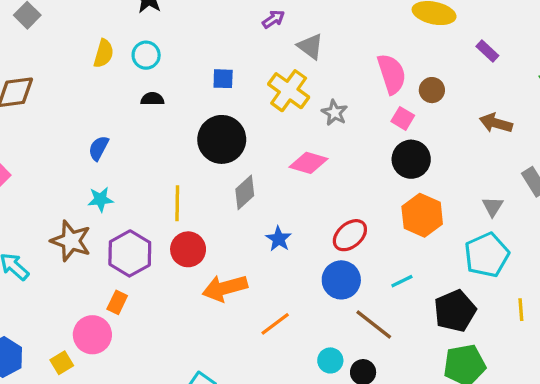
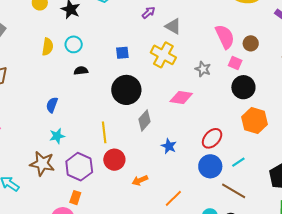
gray star: (335, 113) -> (203, 69), moved
cyan line: (402, 281) -> (238, 162), moved
orange arrow: (225, 288) -> (140, 180), size x0.6

